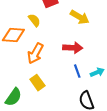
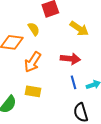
yellow rectangle: (37, 83) -> (33, 91), turned -49

